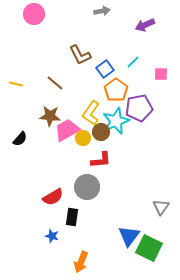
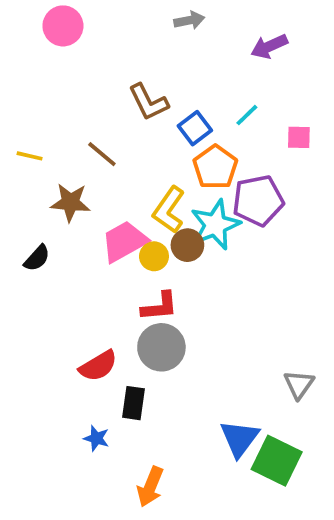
brown star: (50, 116) -> (70, 202), moved
red L-shape: (101, 160) -> (160, 306), moved

